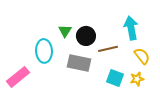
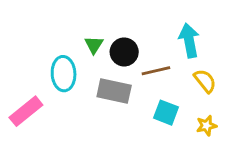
yellow star: (137, 79) -> (206, 126), moved

